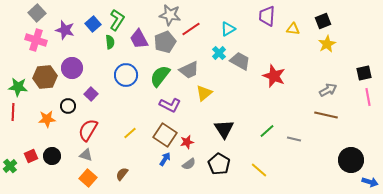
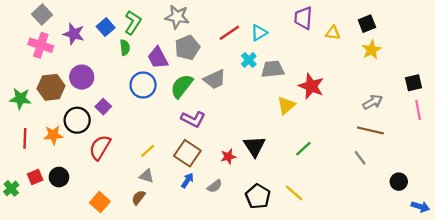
gray star: (170, 15) -> (177, 17), moved
red line: (191, 29) -> (229, 33), moved
purple trapezoid: (139, 39) -> (158, 58), moved
gray trapezoid: (240, 61) -> (273, 69), turned -35
yellow triangle: (204, 93) -> (286, 105), moved
black circle: (68, 106) -> (77, 120), size x1.5
red line: (13, 112) -> (25, 138), moved
gray line: (294, 139) -> (360, 158), moved, turned 40
red star: (187, 142) -> (228, 157), moved
gray triangle: (86, 155) -> (146, 176), moved
black circle: (351, 160) -> (399, 182), size x0.6
black pentagon: (219, 164) -> (258, 196), moved

